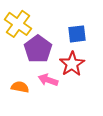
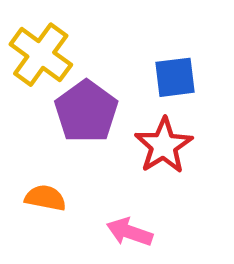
pink arrow: (48, 80) -> (130, 232), moved

